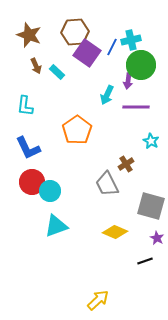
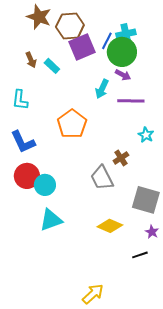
brown star: (29, 35) -> (39, 17), moved
purple square: (87, 53) -> (82, 47), turned 32
green circle: (141, 65) -> (122, 52), moved
purple arrow: (128, 81) -> (123, 75), turned -70

